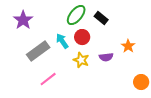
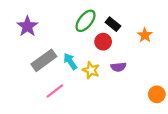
red circle: (82, 37) -> (103, 42), moved
cyan arrow: (62, 41) -> (70, 61), moved
orange star: (128, 46) -> (145, 35), moved

